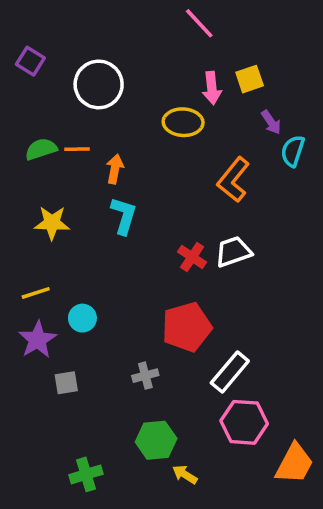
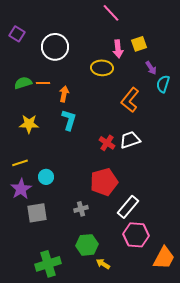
gray square: (66, 383) -> (37, 213), size x1.5
green cross: (86, 474) -> (48, 264), size x1.4

